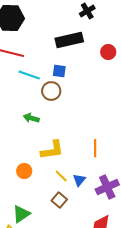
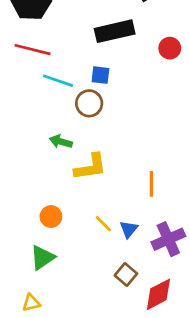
yellow L-shape: (52, 150) -> (91, 167), moved
brown square: (59, 200) -> (126, 275), moved
green triangle: (21, 214) -> (42, 258), moved

